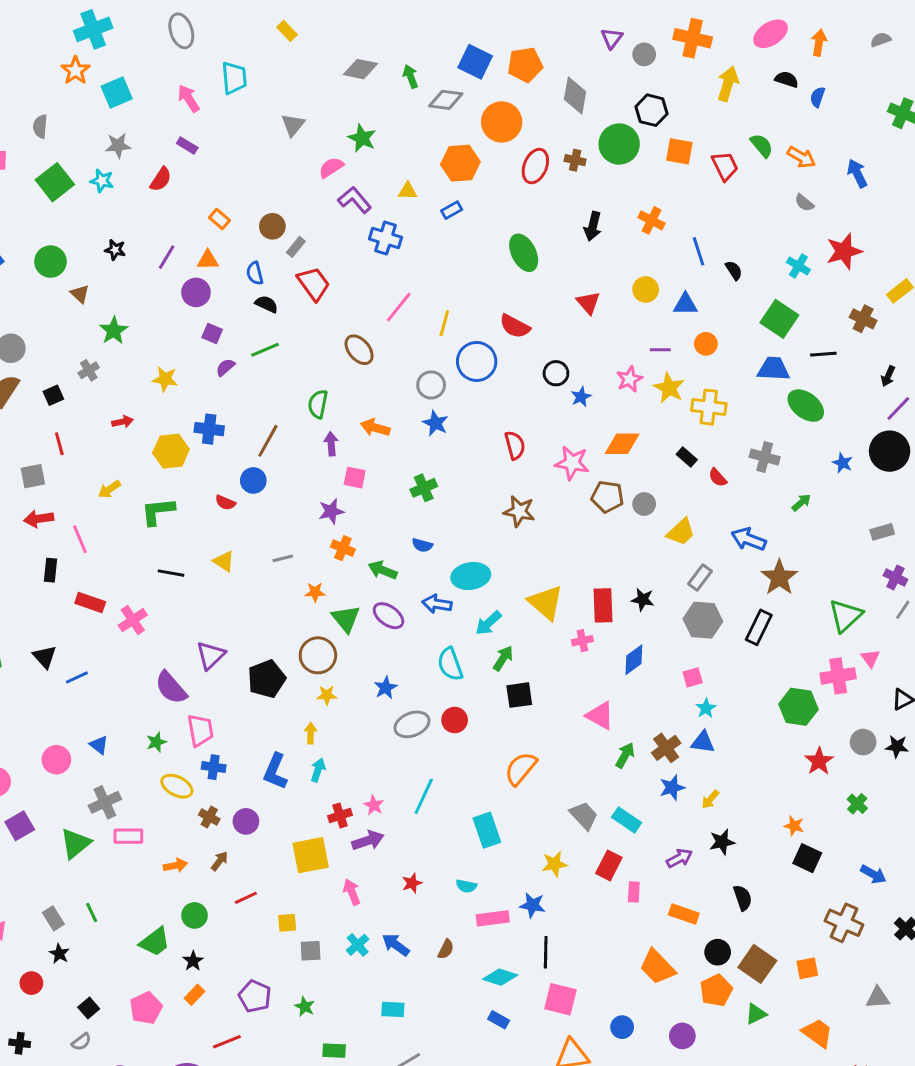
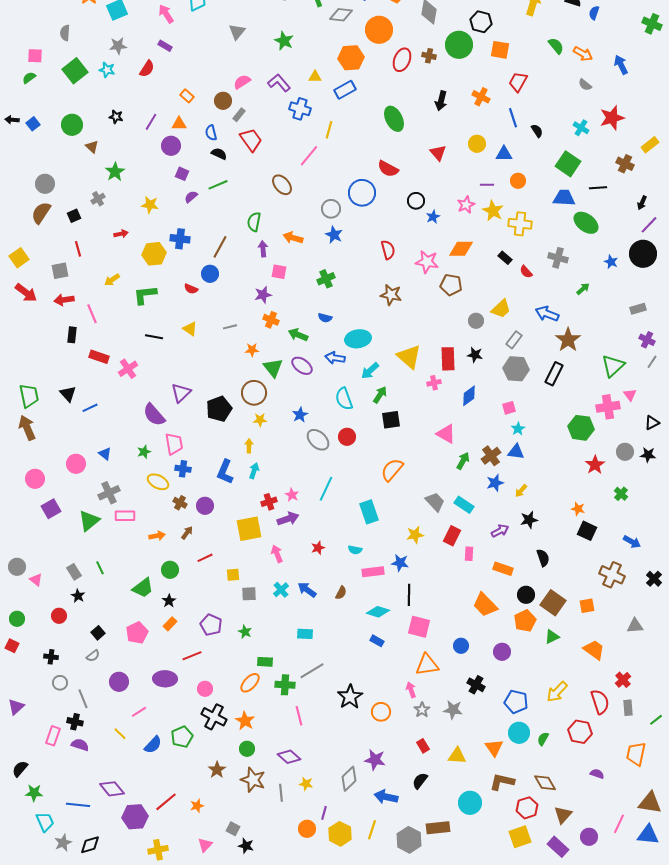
red trapezoid: (725, 166) -> (518, 82), moved, turned -125
pink semicircle: (331, 168) -> (242, 82), moved
blue rectangle: (452, 210) -> (345, 90), size x1.5
yellow line: (444, 323) -> (329, 130), moved
gray circle: (644, 504) -> (476, 321), moved
gray ellipse: (412, 724) -> (318, 440), turned 65

